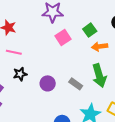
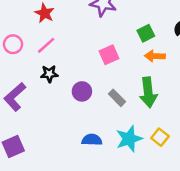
pink square: (63, 38) -> (109, 55), moved
pink line: (14, 52) -> (46, 45), turned -63

